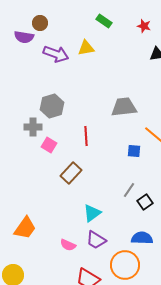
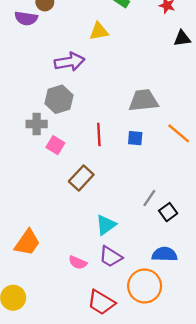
purple arrow: (56, 54) -> (69, 62), moved, turned -30
blue square: (134, 151) -> (135, 138), moved

